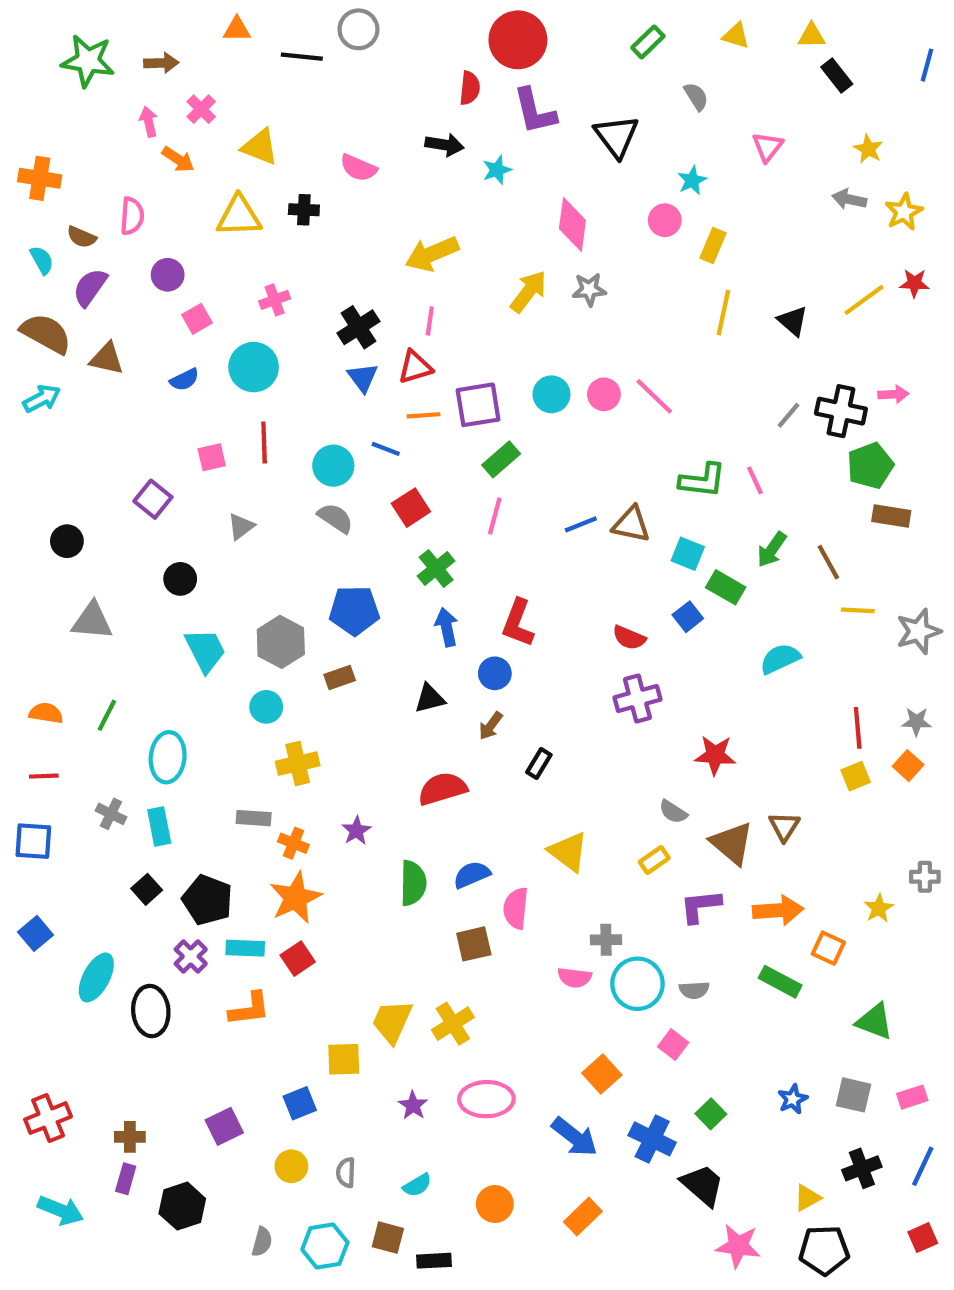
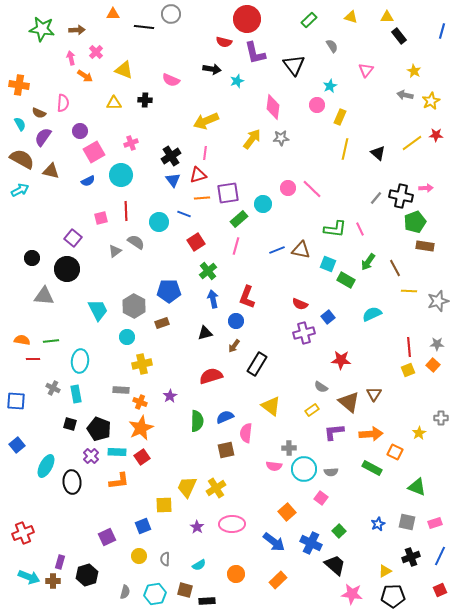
red semicircle: (470, 88) -> (224, 42), turned 98
yellow triangle: (239, 216) -> (114, 103), size x0.7
pink square: (197, 319) -> (94, 152), size x1.5
cyan circle: (551, 394) -> (263, 204), moved
gray semicircle: (335, 518) -> (136, 242), moved
black circle: (180, 579) -> (67, 269), moved, size x1.6
blue square: (688, 617) -> (328, 317), moved
green line: (107, 715) -> (51, 341), turned 56
black rectangle: (539, 764) -> (257, 364), size x1.6
red line: (44, 776) -> (33, 359), moved
black square: (147, 889) -> (70, 424), turned -32
brown cross: (130, 1137) -> (53, 581), moved

